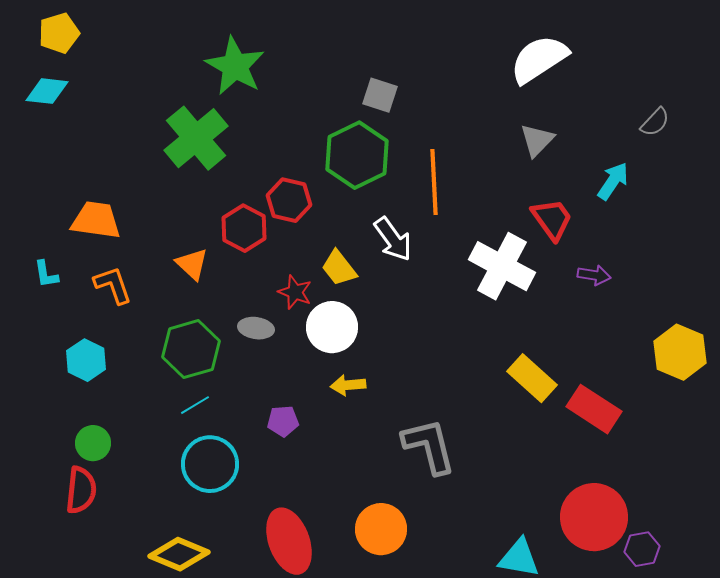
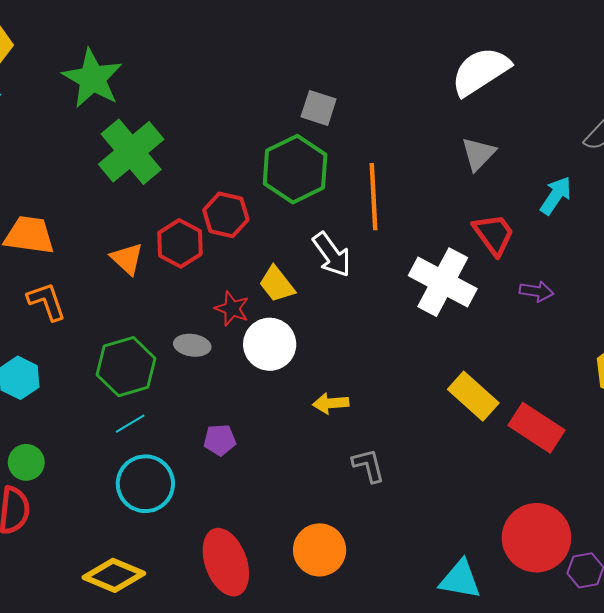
green star: (235, 66) -> (92, 78), moved
orange triangle: (192, 264) -> (127, 259), moved
yellow arrow: (348, 385) -> (331, 403), moved
gray L-shape: (429, 446) -> (368, 465), size x0.6

